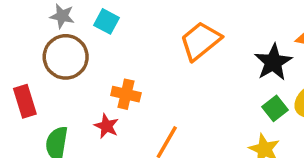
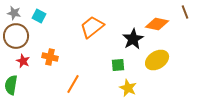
green square: (275, 108) -> (118, 65), moved, turned 32
red star: (106, 126) -> (23, 61), moved

